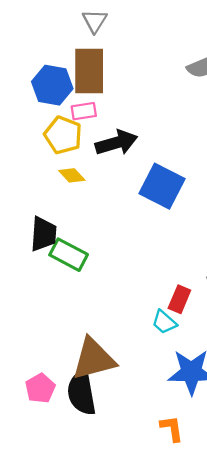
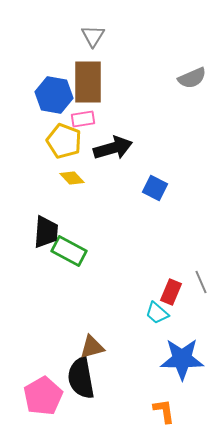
blue square: (162, 186) -> (155, 188), size x0.6
brown triangle: (94, 359) -> (92, 347), size x0.6
pink pentagon: (40, 388) -> (43, 396), moved, size x1.4

